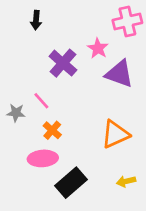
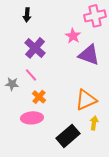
purple cross: (63, 63) -> (35, 48), moved
yellow arrow: (126, 181) -> (94, 123), moved, turned 112
black rectangle: (71, 183) -> (68, 136), moved

